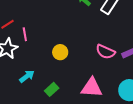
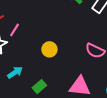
pink line: (25, 34) -> (15, 30), turned 40

